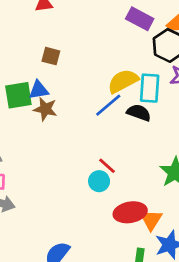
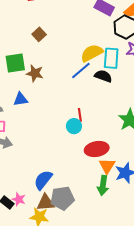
brown square: (51, 56) -> (39, 34), turned 32
blue triangle: (39, 90) -> (21, 99), moved
red line: (107, 166) -> (80, 115), turned 40
orange triangle: (151, 220) -> (107, 166), moved

